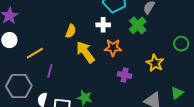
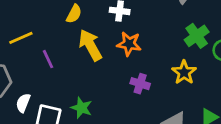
green cross: (138, 25) -> (197, 36), moved
purple line: (50, 71) -> (48, 59), moved, turned -48

